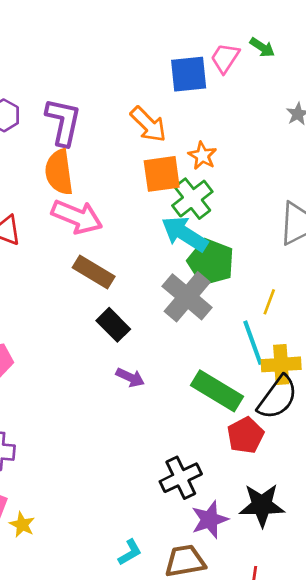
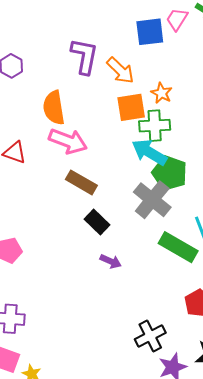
purple L-shape: (63, 122) -> (84, 56), moved
green cross: (192, 199) -> (155, 126), turned 36
green rectangle: (217, 391) -> (178, 247), moved

